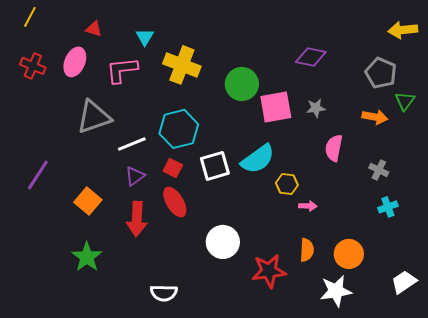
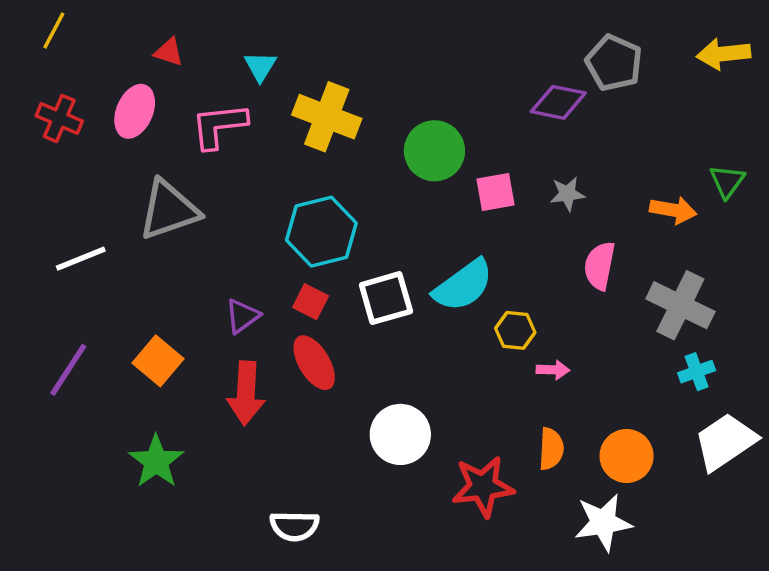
gray pentagon: (381, 73) -> (614, 63), moved
pink square: (276, 107) -> (496, 192), size x0.7
white line: (132, 144) -> (81, 259), moved
gray cross: (379, 170) -> (680, 305), size x1.8
purple line: (38, 175) -> (68, 370), moved
white trapezoid: (404, 282) -> (725, 442), moved, size x1.4

